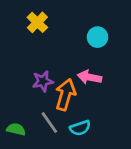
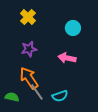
purple star: (43, 81) -> (29, 49), moved
orange arrow: (65, 95) -> (29, 78), moved, turned -50

